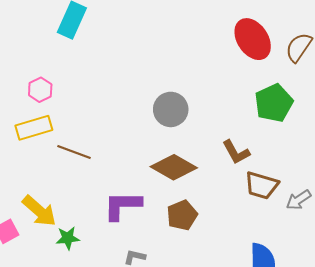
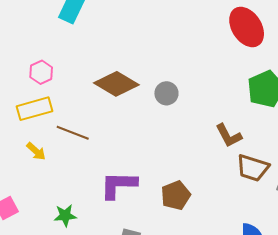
gray circle: (171, 109) -> (166, 93), size x0.7
brown diamond: (174, 167) -> (116, 84), moved
yellow arrow: (39, 211) -> (36, 151), moved, size x0.6

